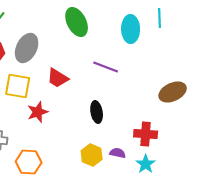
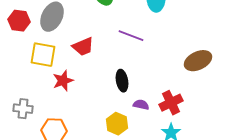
red trapezoid: (58, 78) -> (83, 47), turned -55
red cross: (146, 134) -> (171, 103), turned -30
purple semicircle: (118, 153) -> (141, 105), moved

